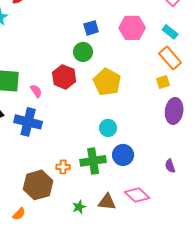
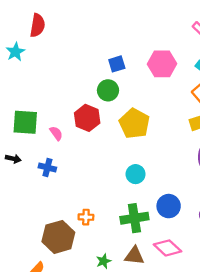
blue cross: (28, 122) -> (47, 167), size x0.6
blue circle: (123, 155) -> (169, 206), moved
green cross: (93, 161) -> (134, 218), moved

